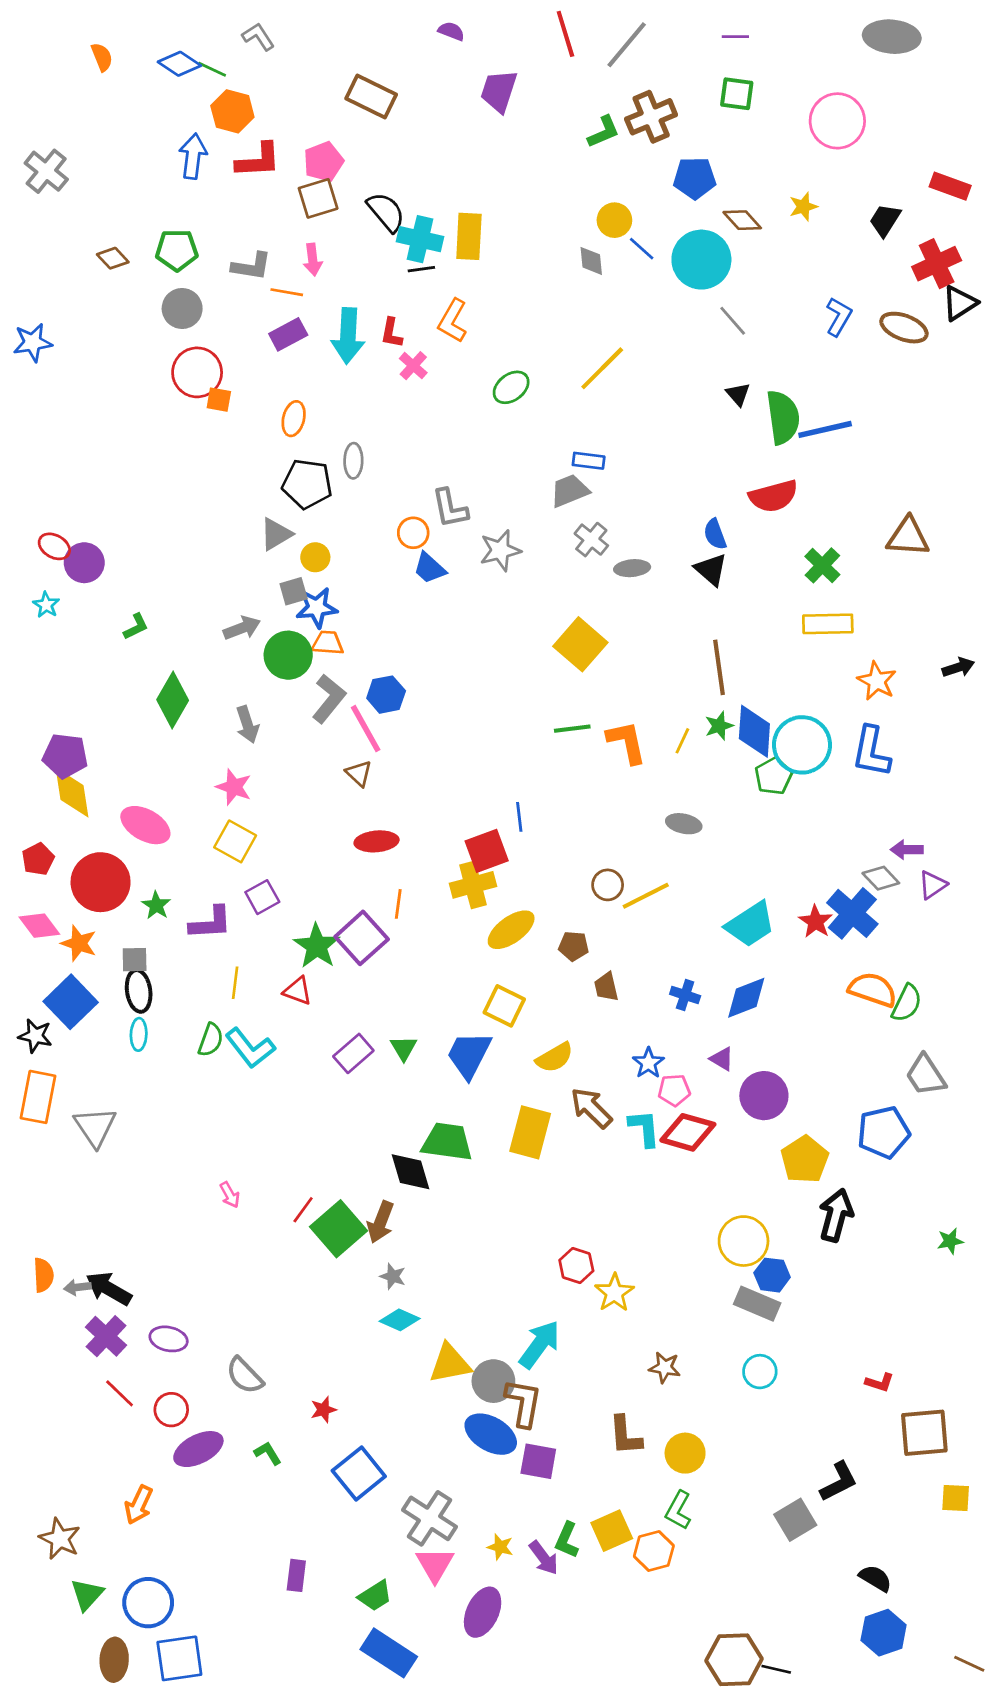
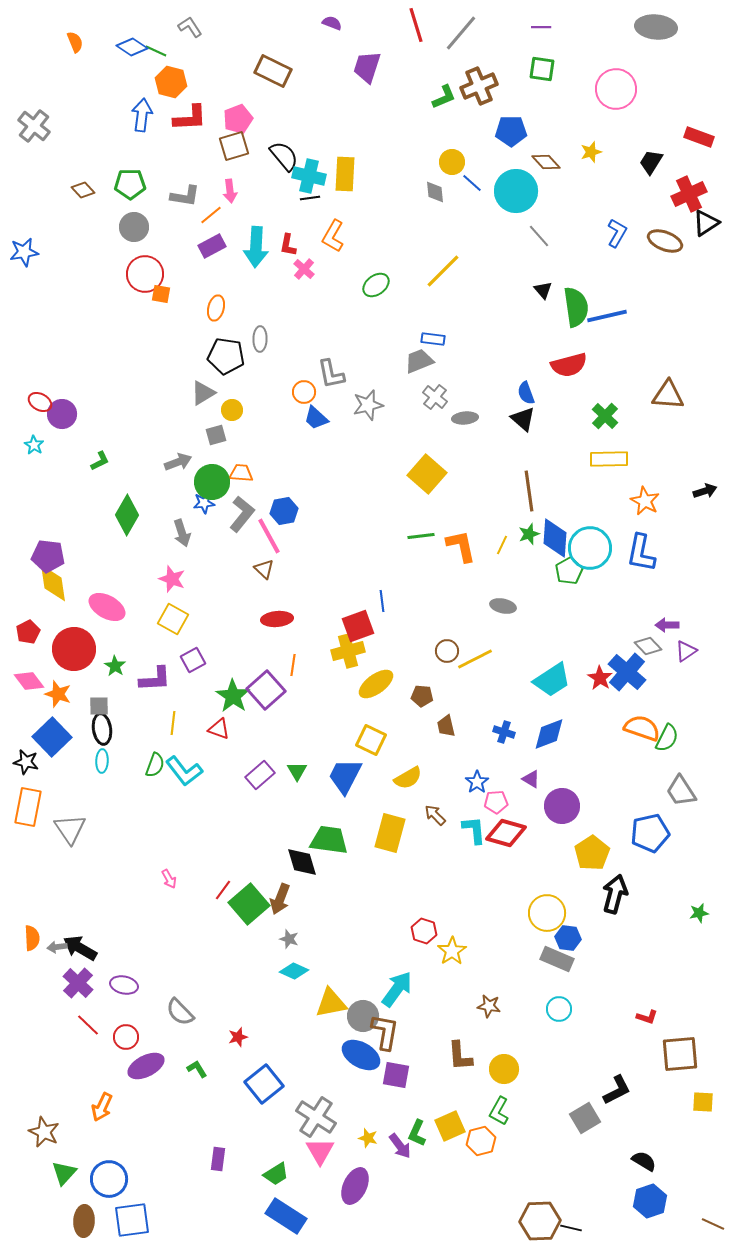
orange line: (287, 292) -> (211, 215), turned -50
blue star: (317, 608) -> (204, 503), moved, size x0.7
brown arrow: (591, 1108) -> (435, 815), size x0.7

